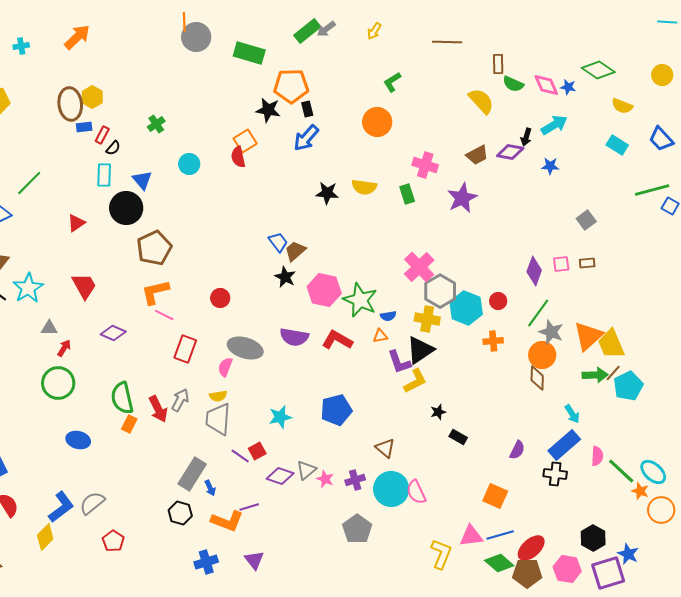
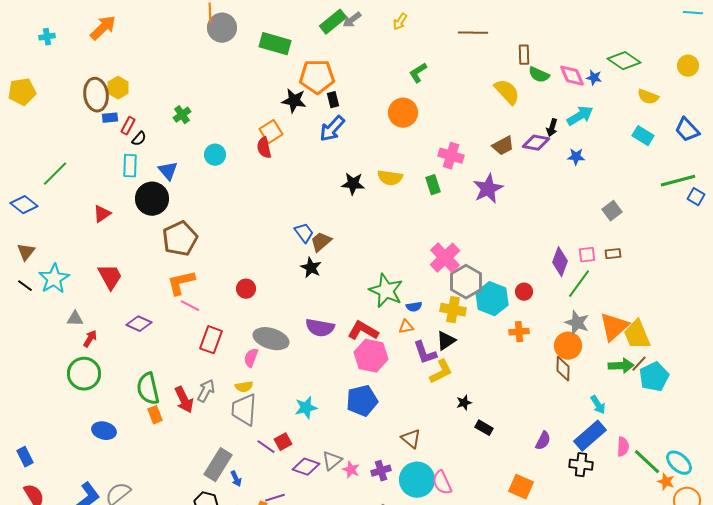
pink hexagon: (324, 290) -> (371, 356), moved
green line: (538, 313) -> (579, 284), moved
black triangle: (420, 350) -> (446, 341), size x0.7
orange rectangle: (129, 424) -> (155, 415), turned -48

